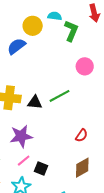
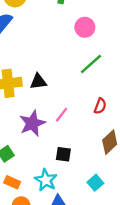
green line: (60, 96) -> (91, 64), moved
pink line: (24, 161) -> (62, 115), moved

